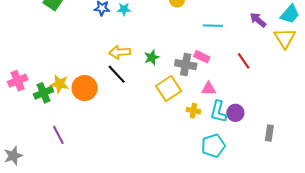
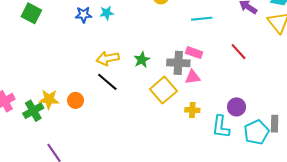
orange circle: (85, 88) -> (76, 100), size x0.6
pink triangle: (209, 89) -> (193, 77), moved
cyan L-shape: (218, 112) -> (221, 127), moved
cyan pentagon: (213, 146) -> (256, 132), moved

